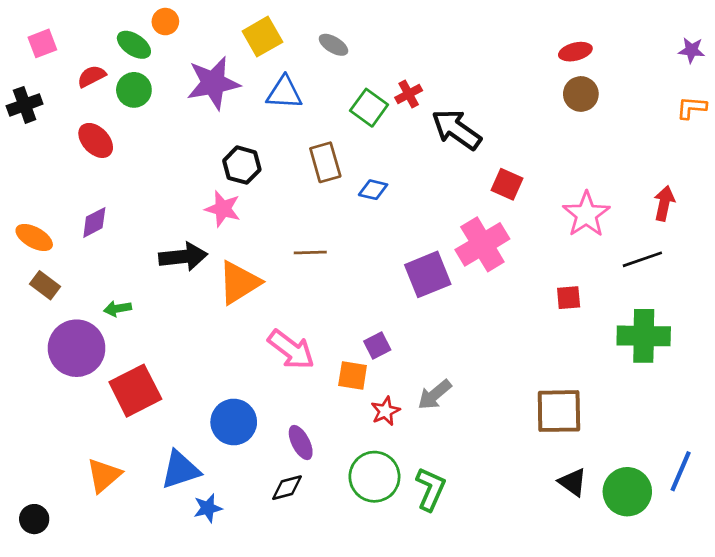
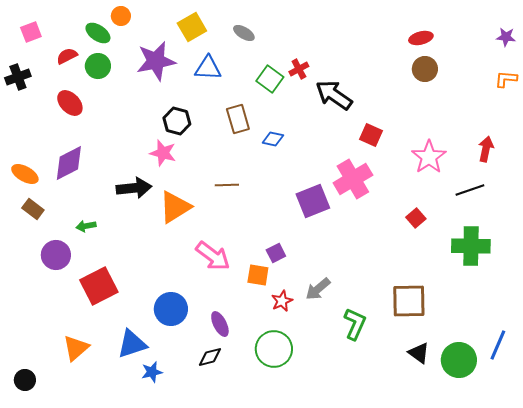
purple diamond: (94, 222) -> (69, 163), size x1.5
red square: (569, 298) -> (416, 218), turned -36
purple circle: (77, 348) -> (56, 255), size x0.7
green L-shape: (431, 489) -> (355, 324), moved

